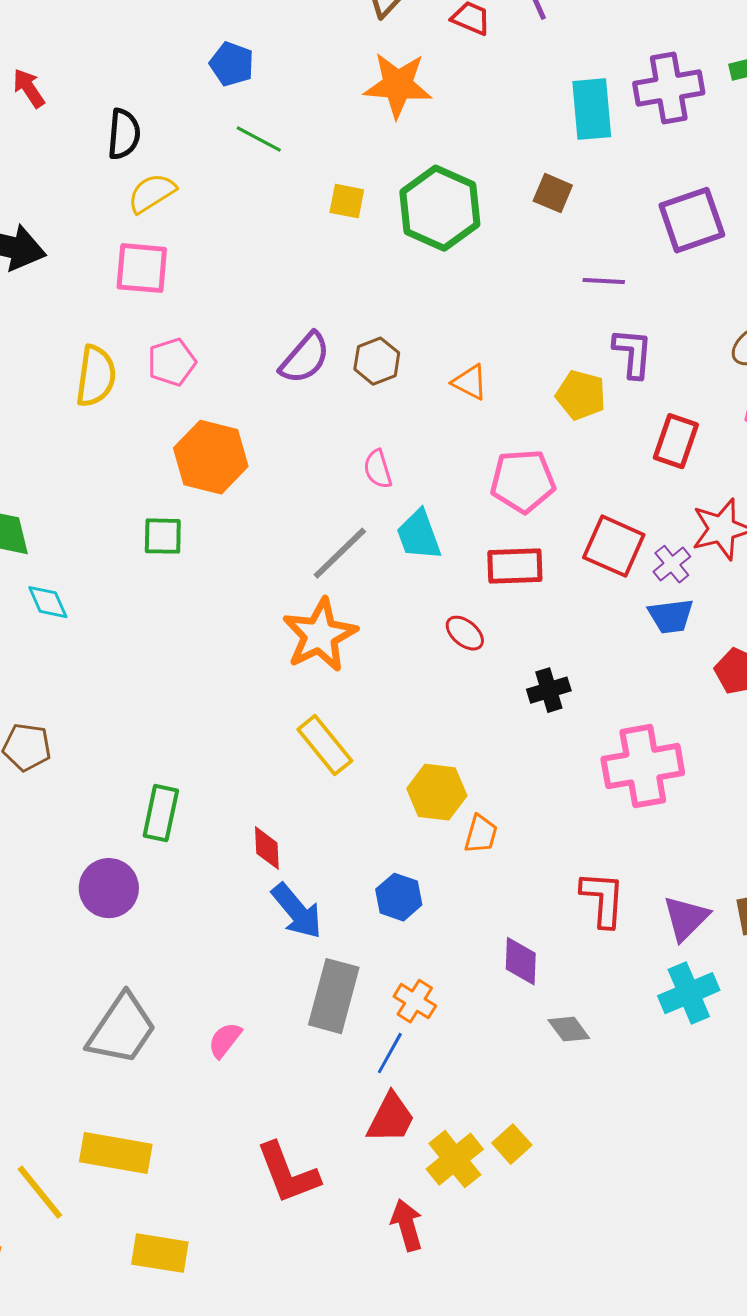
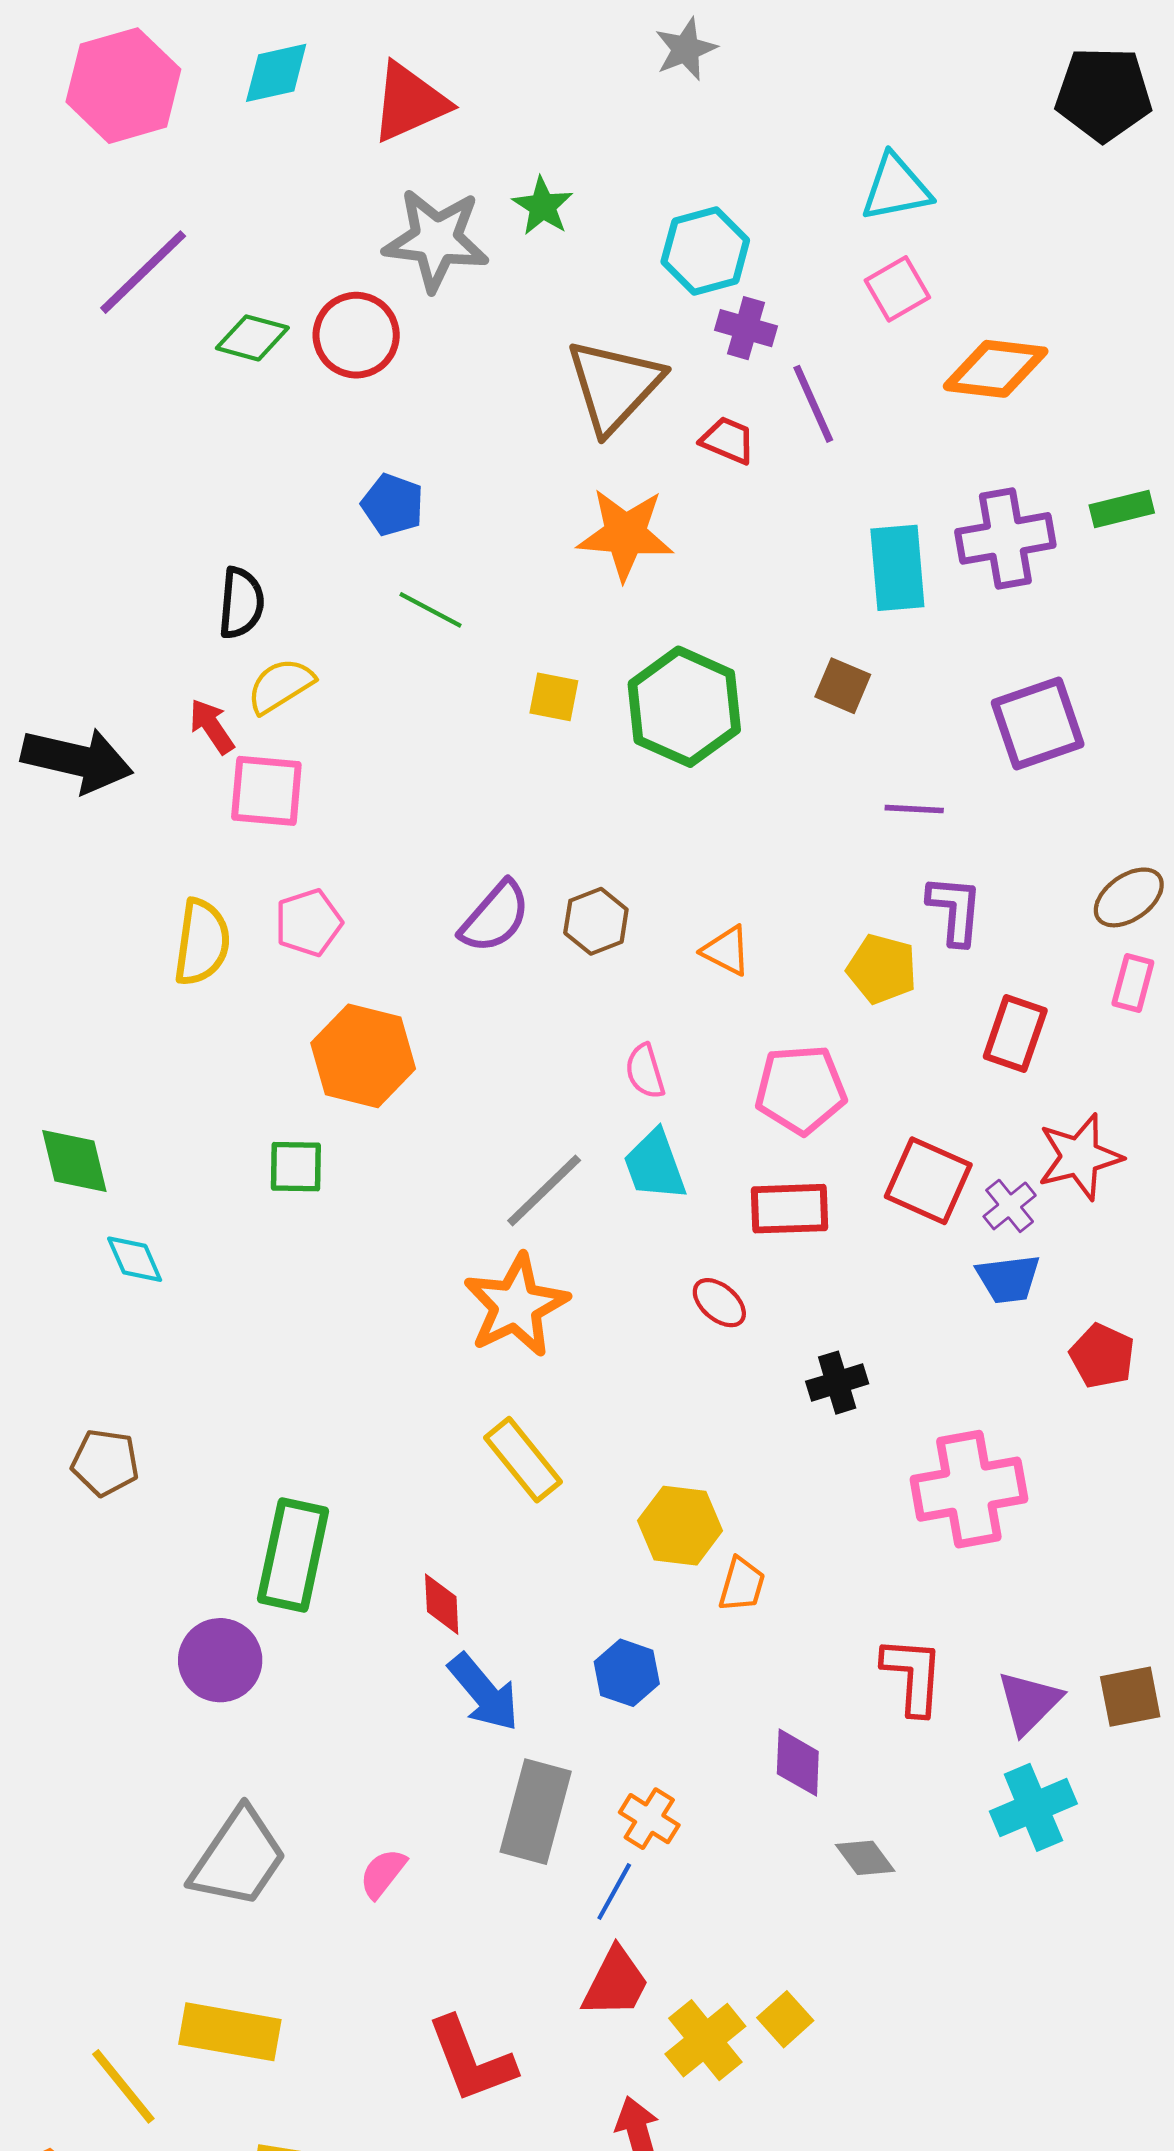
red arrow: (29, 88) -> (212, 726), moved
pink semicircle: (378, 469) -> (645, 1071), moved
green rectangle: (161, 813) -> (293, 1555), size x1.4

